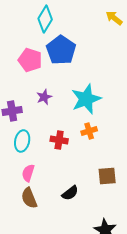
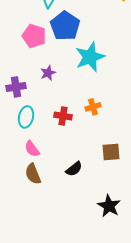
cyan star: (86, 99) -> (90, 57), moved
pink semicircle: (28, 173) -> (32, 149), turned -54

